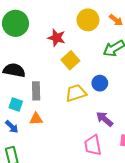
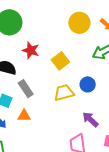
red star: (57, 38) -> (31, 50), moved
gray rectangle: (36, 91) -> (26, 89), turned -36

